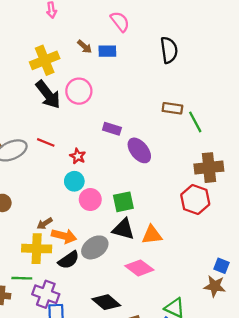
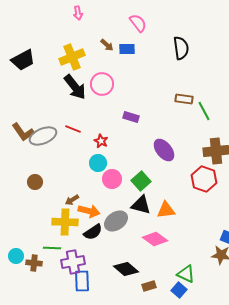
purple ellipse: (139, 150) -> (164, 150), moved
green square: (123, 202) -> (141, 181), turned -30
purple cross: (46, 294) -> (73, 262), turned -30

